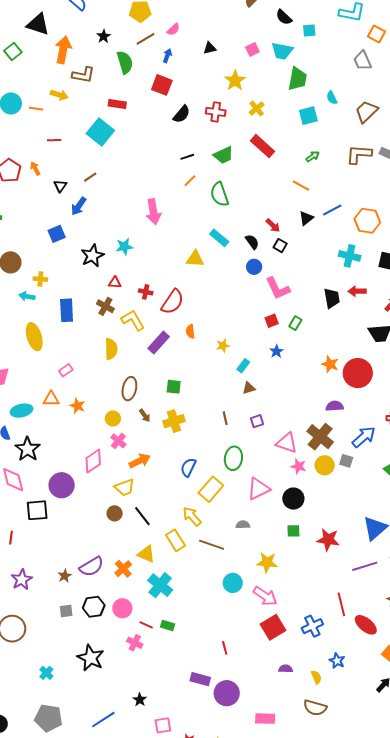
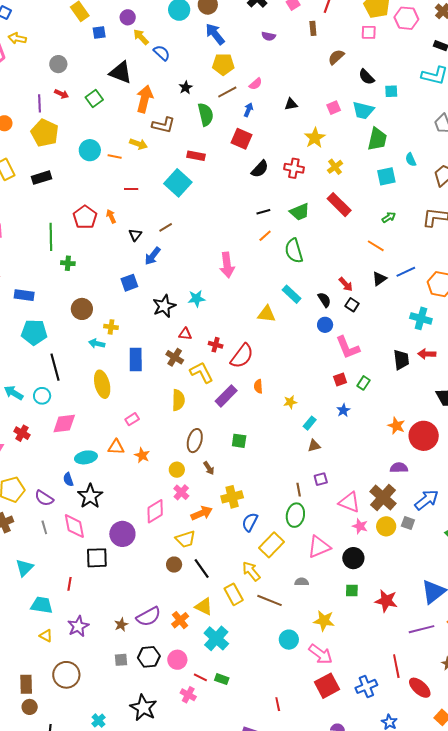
brown line: (225, 418) -> (299, 490), moved
yellow cross: (174, 421) -> (232, 497), moved

